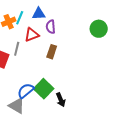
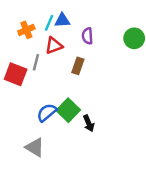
cyan line: (20, 18) -> (49, 23), moved
purple semicircle: (51, 27) -> (87, 36), moved
gray triangle: (17, 106) -> (35, 147), moved

